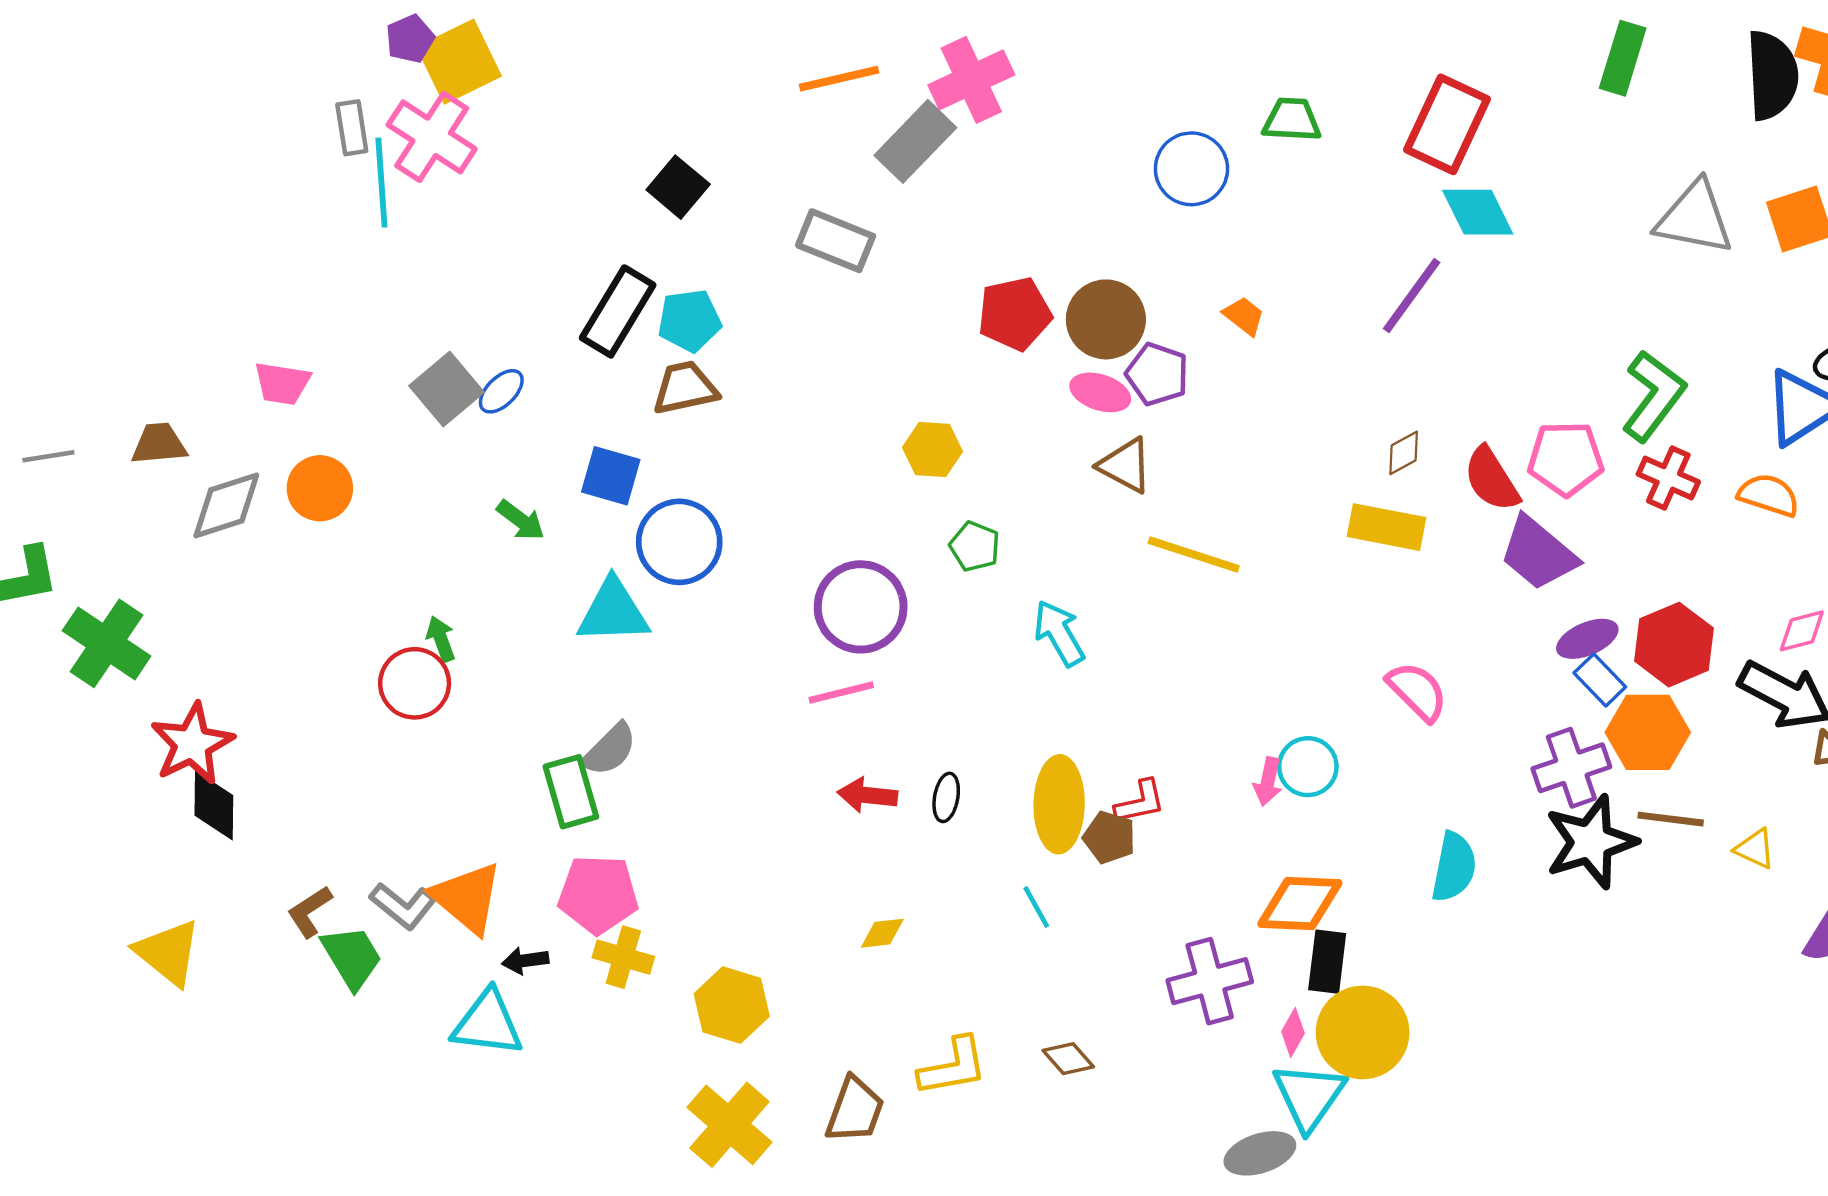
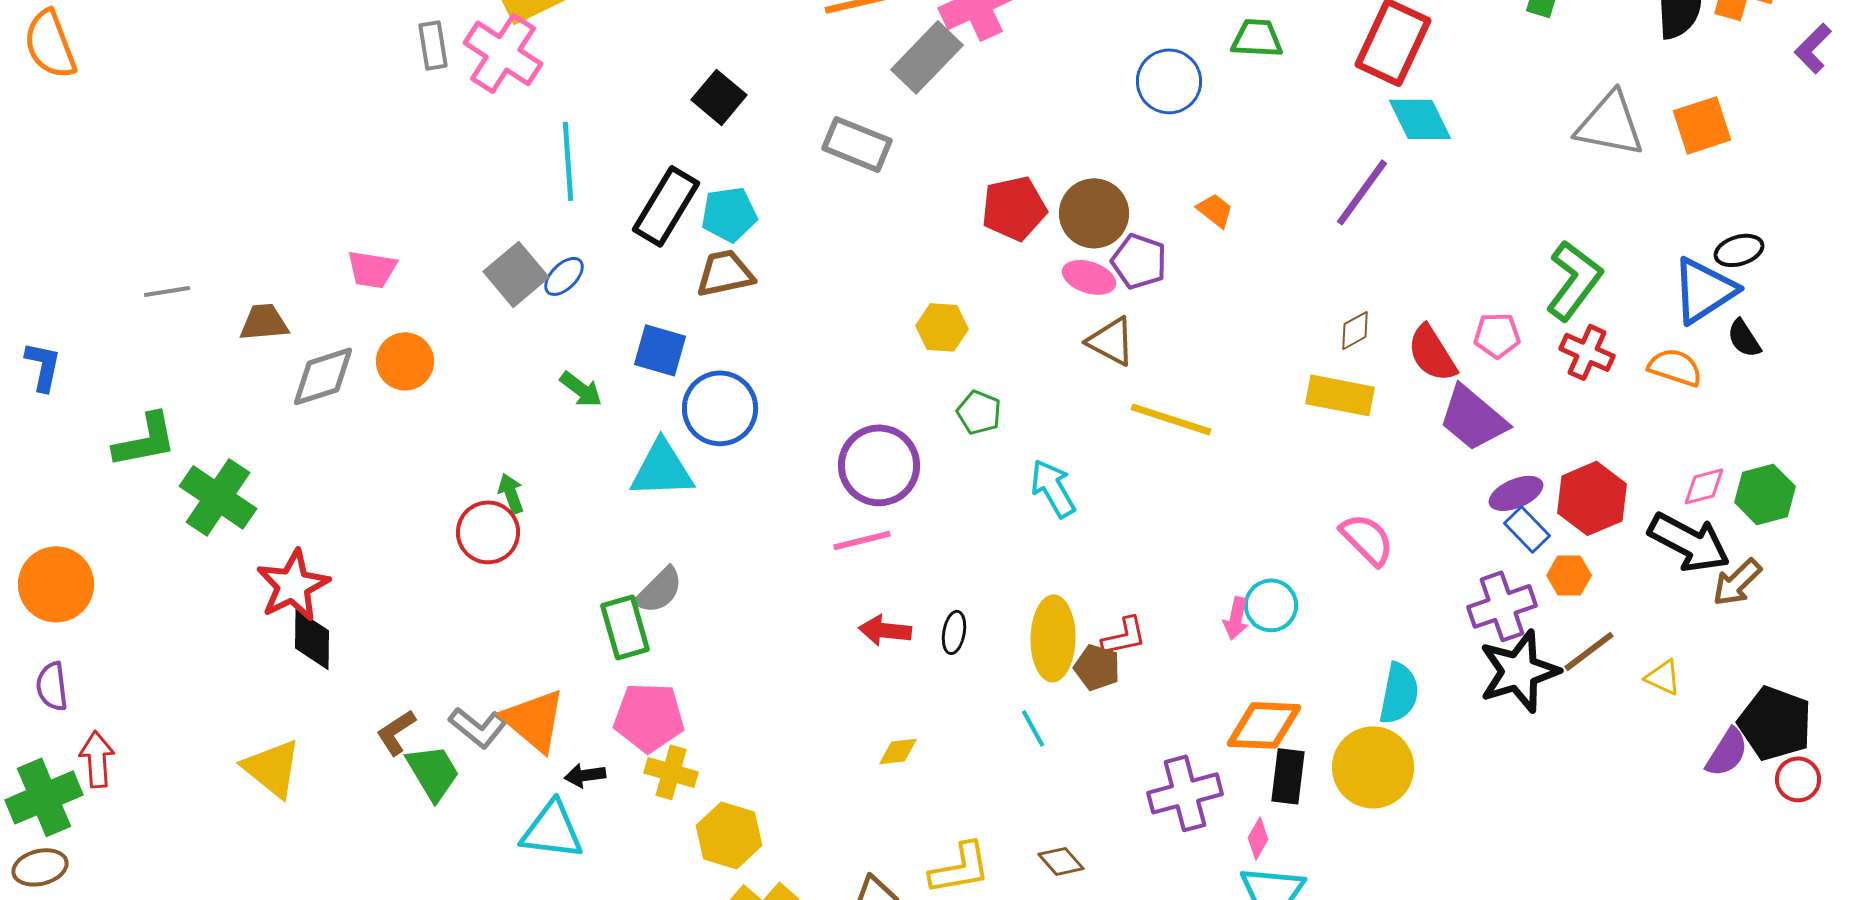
cyan line: (381, 183) -> (568, 161), moved
gray line: (48, 456) -> (167, 291), moved
pink pentagon: (1566, 459) -> (1497, 335), size x0.7
orange hexagon: (1648, 732) -> (1569, 575), size x0.6
brown line: (1671, 819) -> (1589, 651), turned -44
yellow hexagon: (732, 1005) -> (729, 835), moved
yellow circle: (1363, 1032) -> (1373, 767), moved

